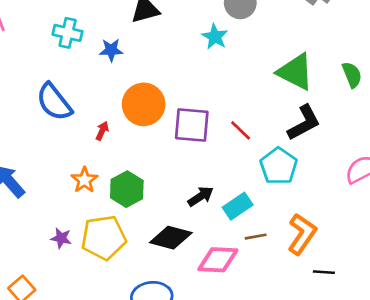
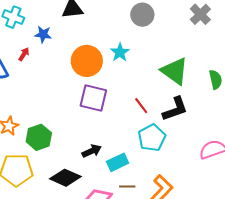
cyan star: (215, 37) -> (120, 52), moved
orange circle: (144, 104) -> (87, 61), moved
red line: (241, 130) -> (141, 106), moved
red arrow: (102, 131) -> (24, 54), moved

